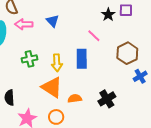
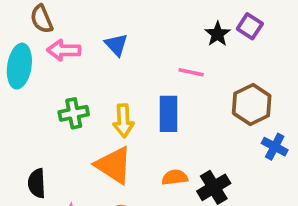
purple square: (126, 10) -> (250, 26), turned 32
pink line: (94, 36) -> (191, 72), turned -32
blue cross: (140, 76) -> (275, 147), turned -32
orange semicircle: (75, 98) -> (175, 177), moved

